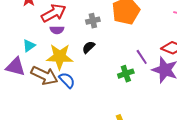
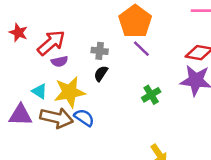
gray cross: (93, 21) -> (100, 51), moved, turned 32
cyan triangle: (29, 46) -> (40, 91), moved, turned -40
purple line: (142, 57) -> (141, 49), moved

